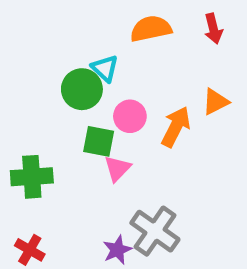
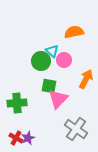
pink circle: (130, 116) -> (64, 60), moved
pink triangle: (117, 168) -> (58, 99), size x1.5
purple star: (117, 250) -> (28, 138), moved

